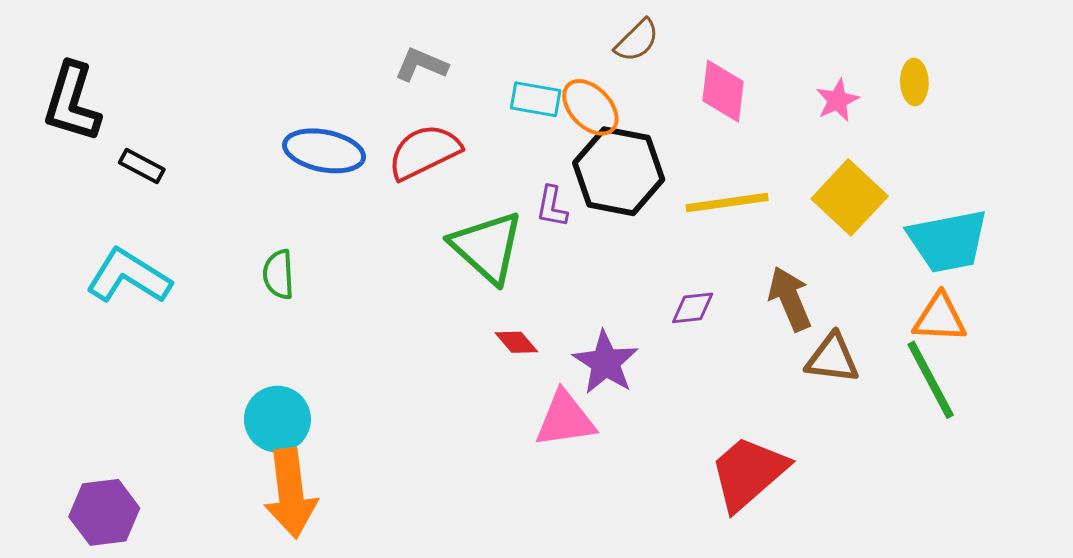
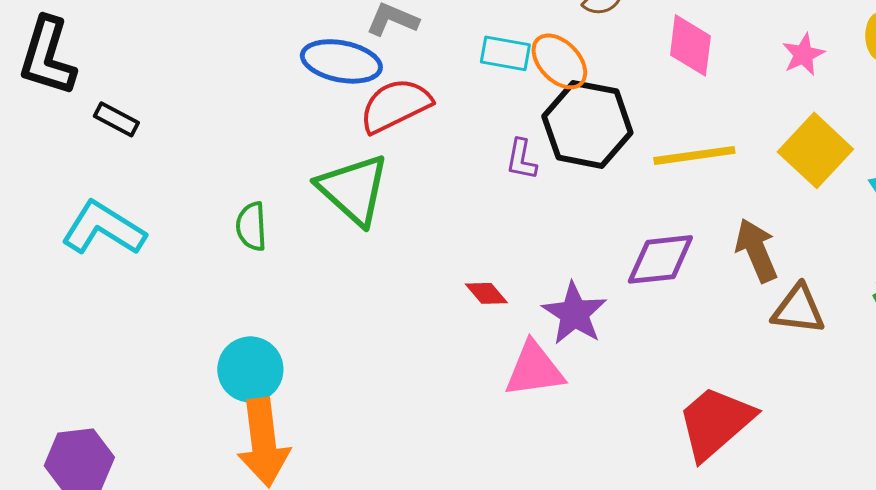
blue ellipse: (324, 151) -> (341, 61), moved
green triangle: (487, 247) -> (353, 189), moved
purple diamond: (693, 308) -> (660, 259), size x1.6

